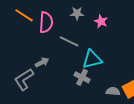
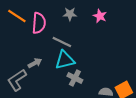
pink star: (101, 21) -> (100, 16), moved
cyan triangle: (92, 59) -> (65, 60), moved

